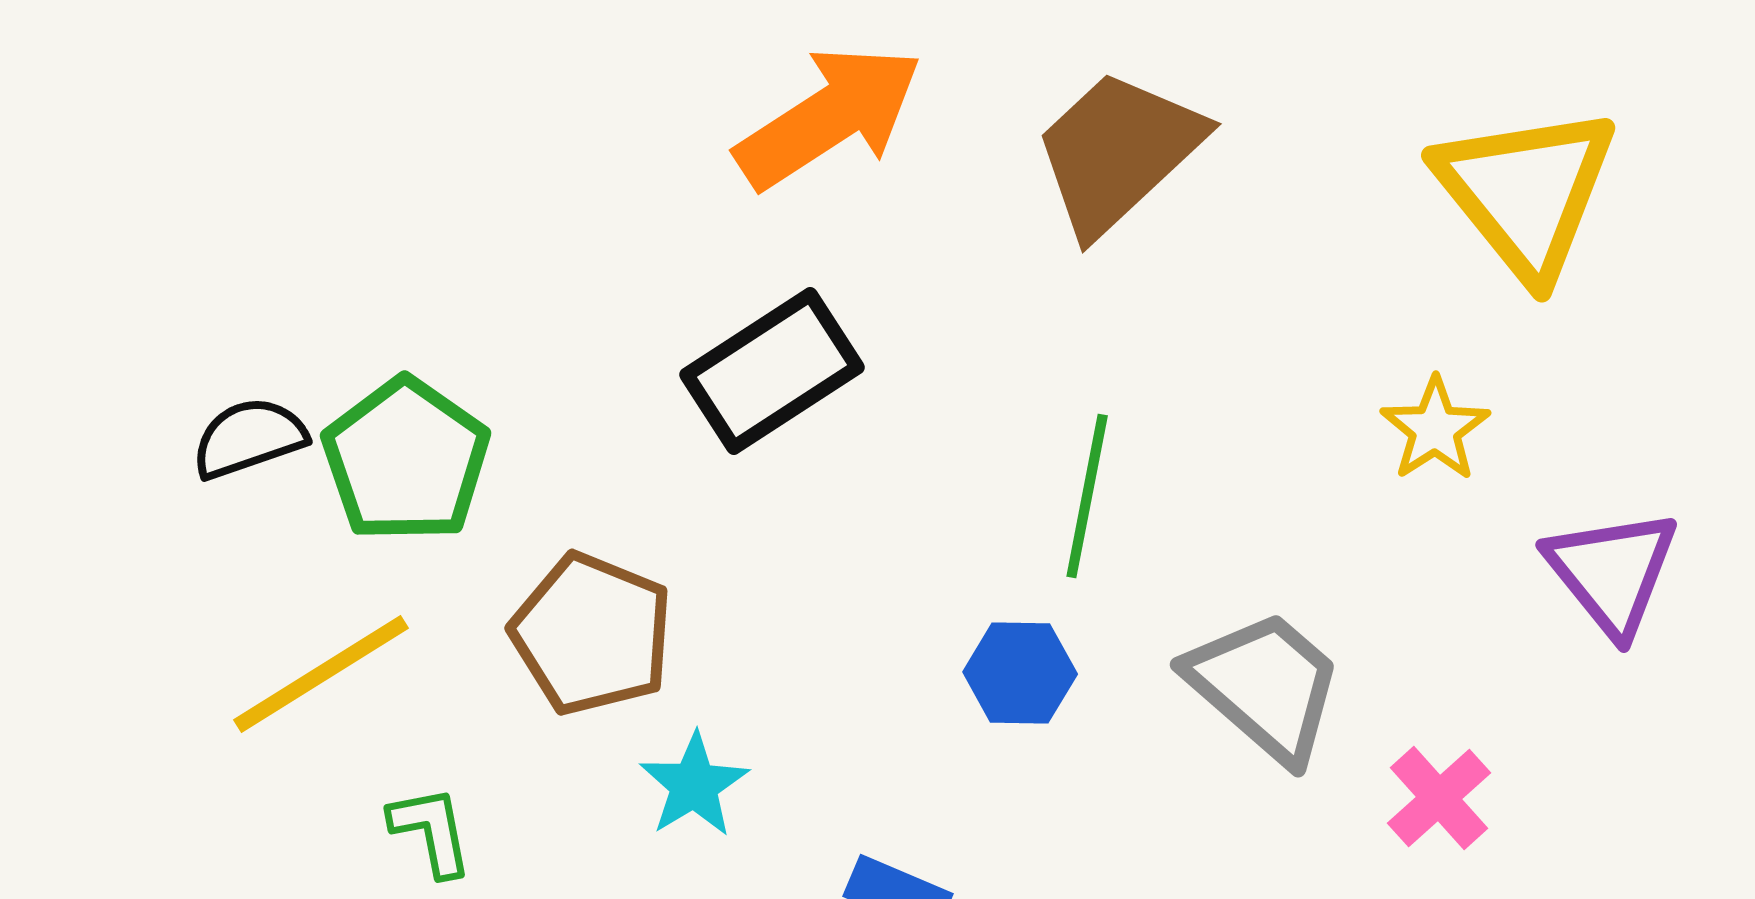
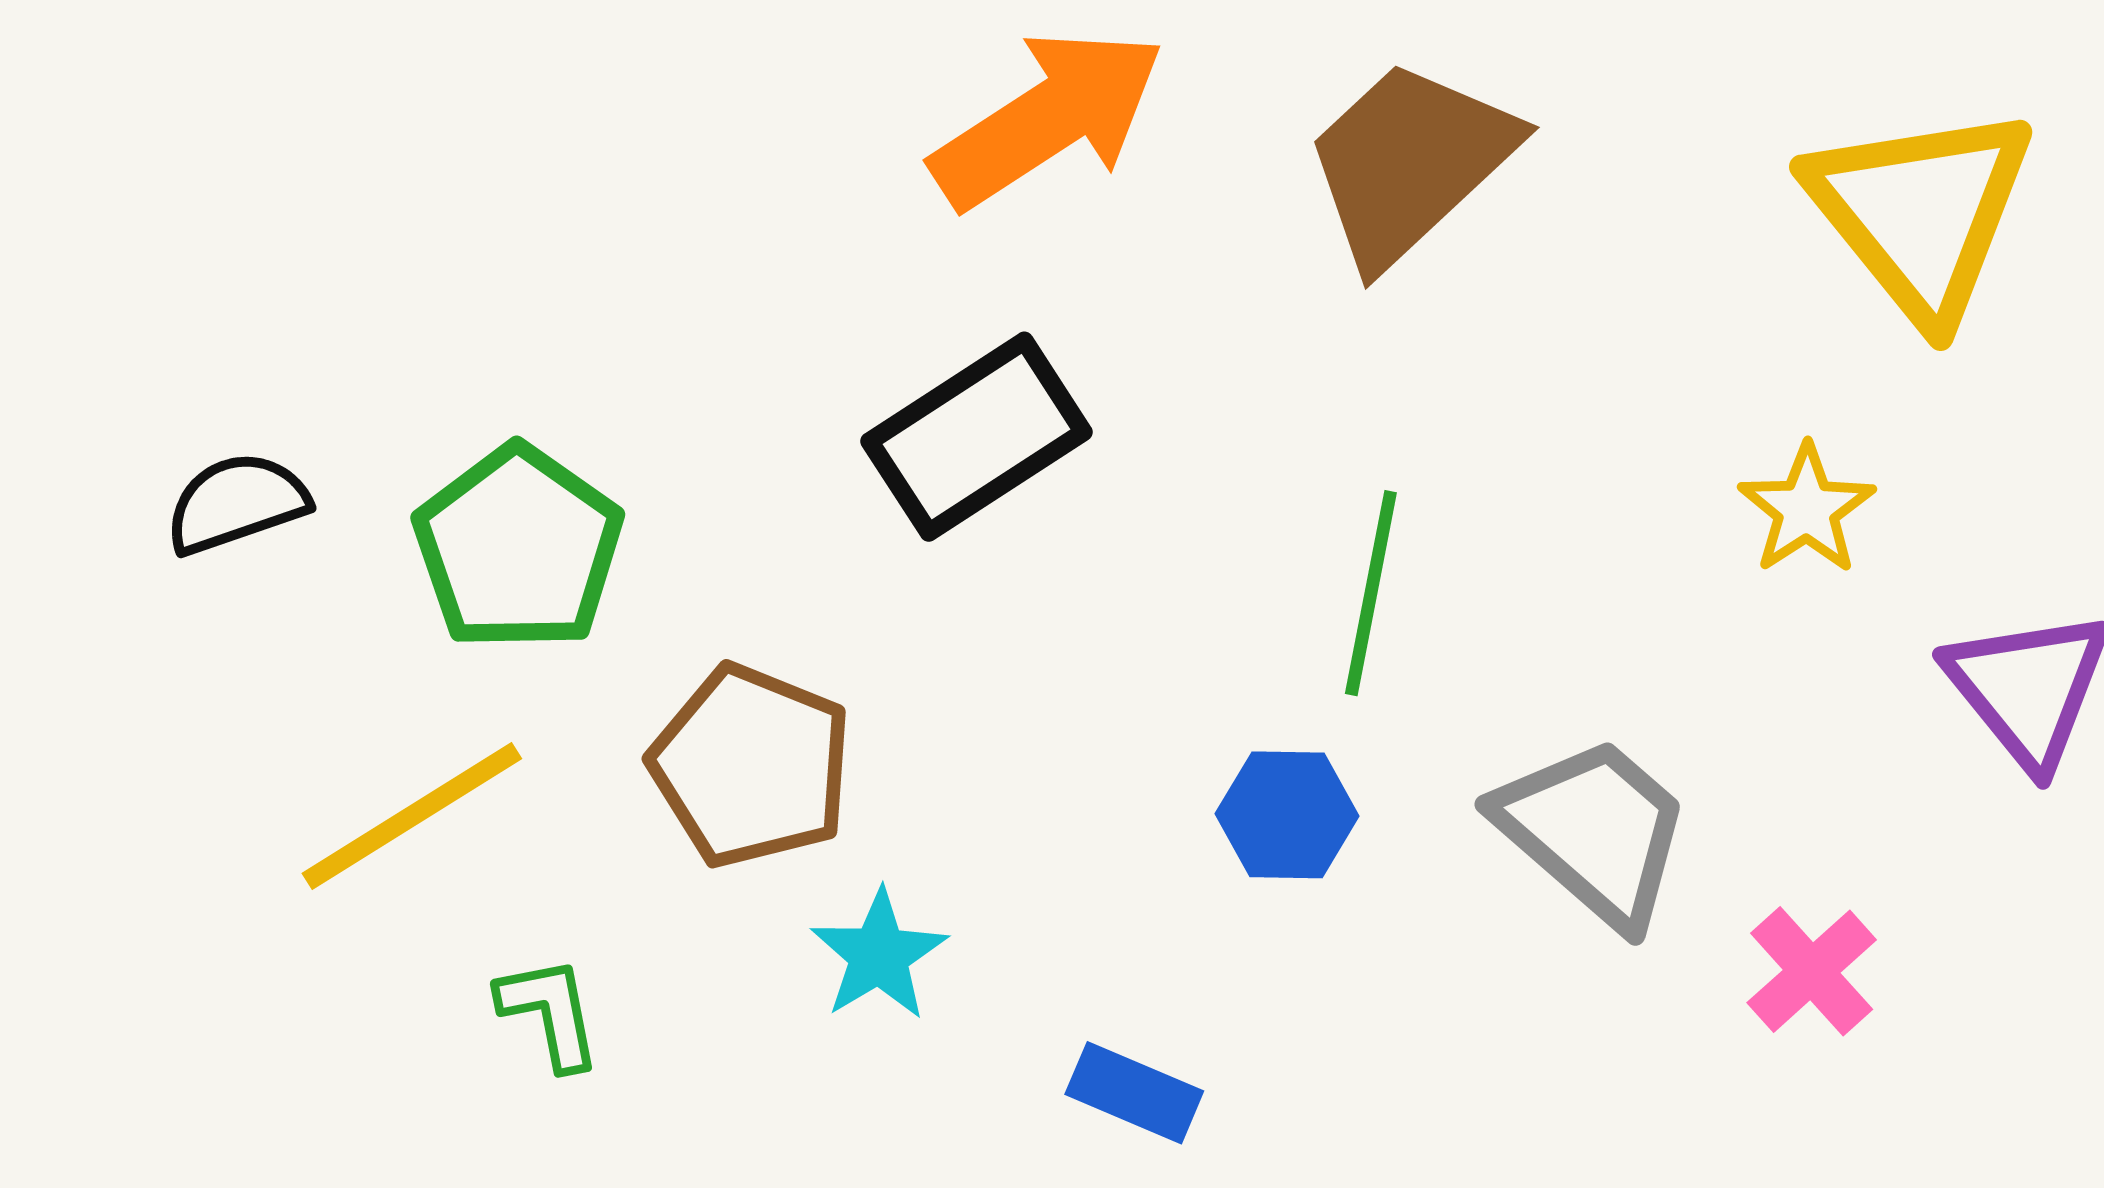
black semicircle: (249, 438) -> (237, 503), moved

